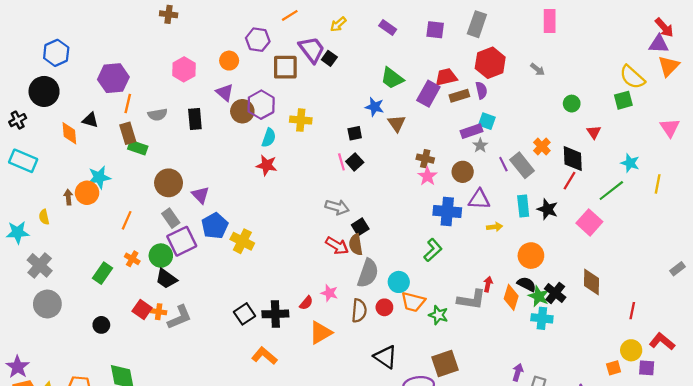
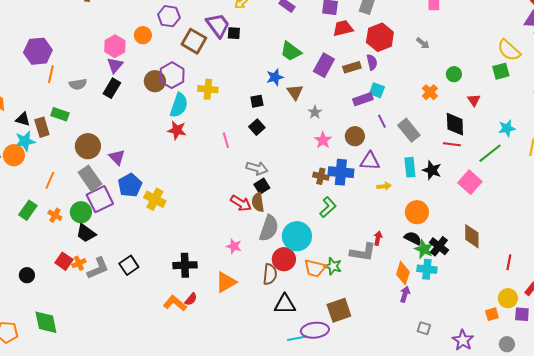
black square: (329, 58) -> (234, 33), turned -32
brown square: (285, 67) -> (194, 41), turned 30
pink hexagon: (184, 69) -> (115, 46), moved
red trapezoid: (446, 77) -> (343, 28), moved
purple triangle: (225, 93) -> (115, 65), moved, turned 30
blue star: (375, 107) -> (275, 77), turned -30
black rectangle: (195, 119) -> (112, 88), turned 36
black triangle: (90, 120) -> (23, 119), moved
brown rectangle: (128, 133) -> (42, 127), moved
cyan semicircle: (269, 138) -> (179, 105), size x1.4
gray star: (480, 145) -> (315, 112), moved
orange cross: (542, 146) -> (430, 92), moved
brown cross: (425, 159) -> (321, 176), moved
pink line: (341, 162) -> (226, 140), moved
cyan star: (630, 163) -> (507, 128), turned -30
purple line: (503, 164) -> (382, 121), moved
red line: (569, 181) -> (452, 144), turned 66
gray arrow: (337, 207) -> (257, 168), moved
gray rectangle: (171, 218) -> (90, 178), size x1.4
green rectangle: (102, 273) -> (28, 210), moved
cyan circle: (399, 282) -> (297, 236), size x1.5
orange diamond: (511, 297) -> (403, 273), moved
orange trapezoid: (413, 302) -> (315, 268), moved
red semicircle: (306, 303) -> (191, 299), moved
red circle: (384, 307) -> (284, 259), size x1.5
brown semicircle: (359, 311) -> (270, 274), moved
orange cross: (159, 312) -> (79, 263), turned -32
black square: (245, 314) -> (129, 265), moved
black triangle: (386, 357) -> (285, 304), turned -35
purple arrow: (518, 372) -> (405, 294), moved

